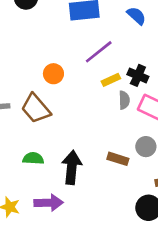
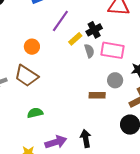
black cross: (138, 75) -> (94, 30), turned -35
black arrow: (72, 167) -> (86, 138), moved, size x0.7

